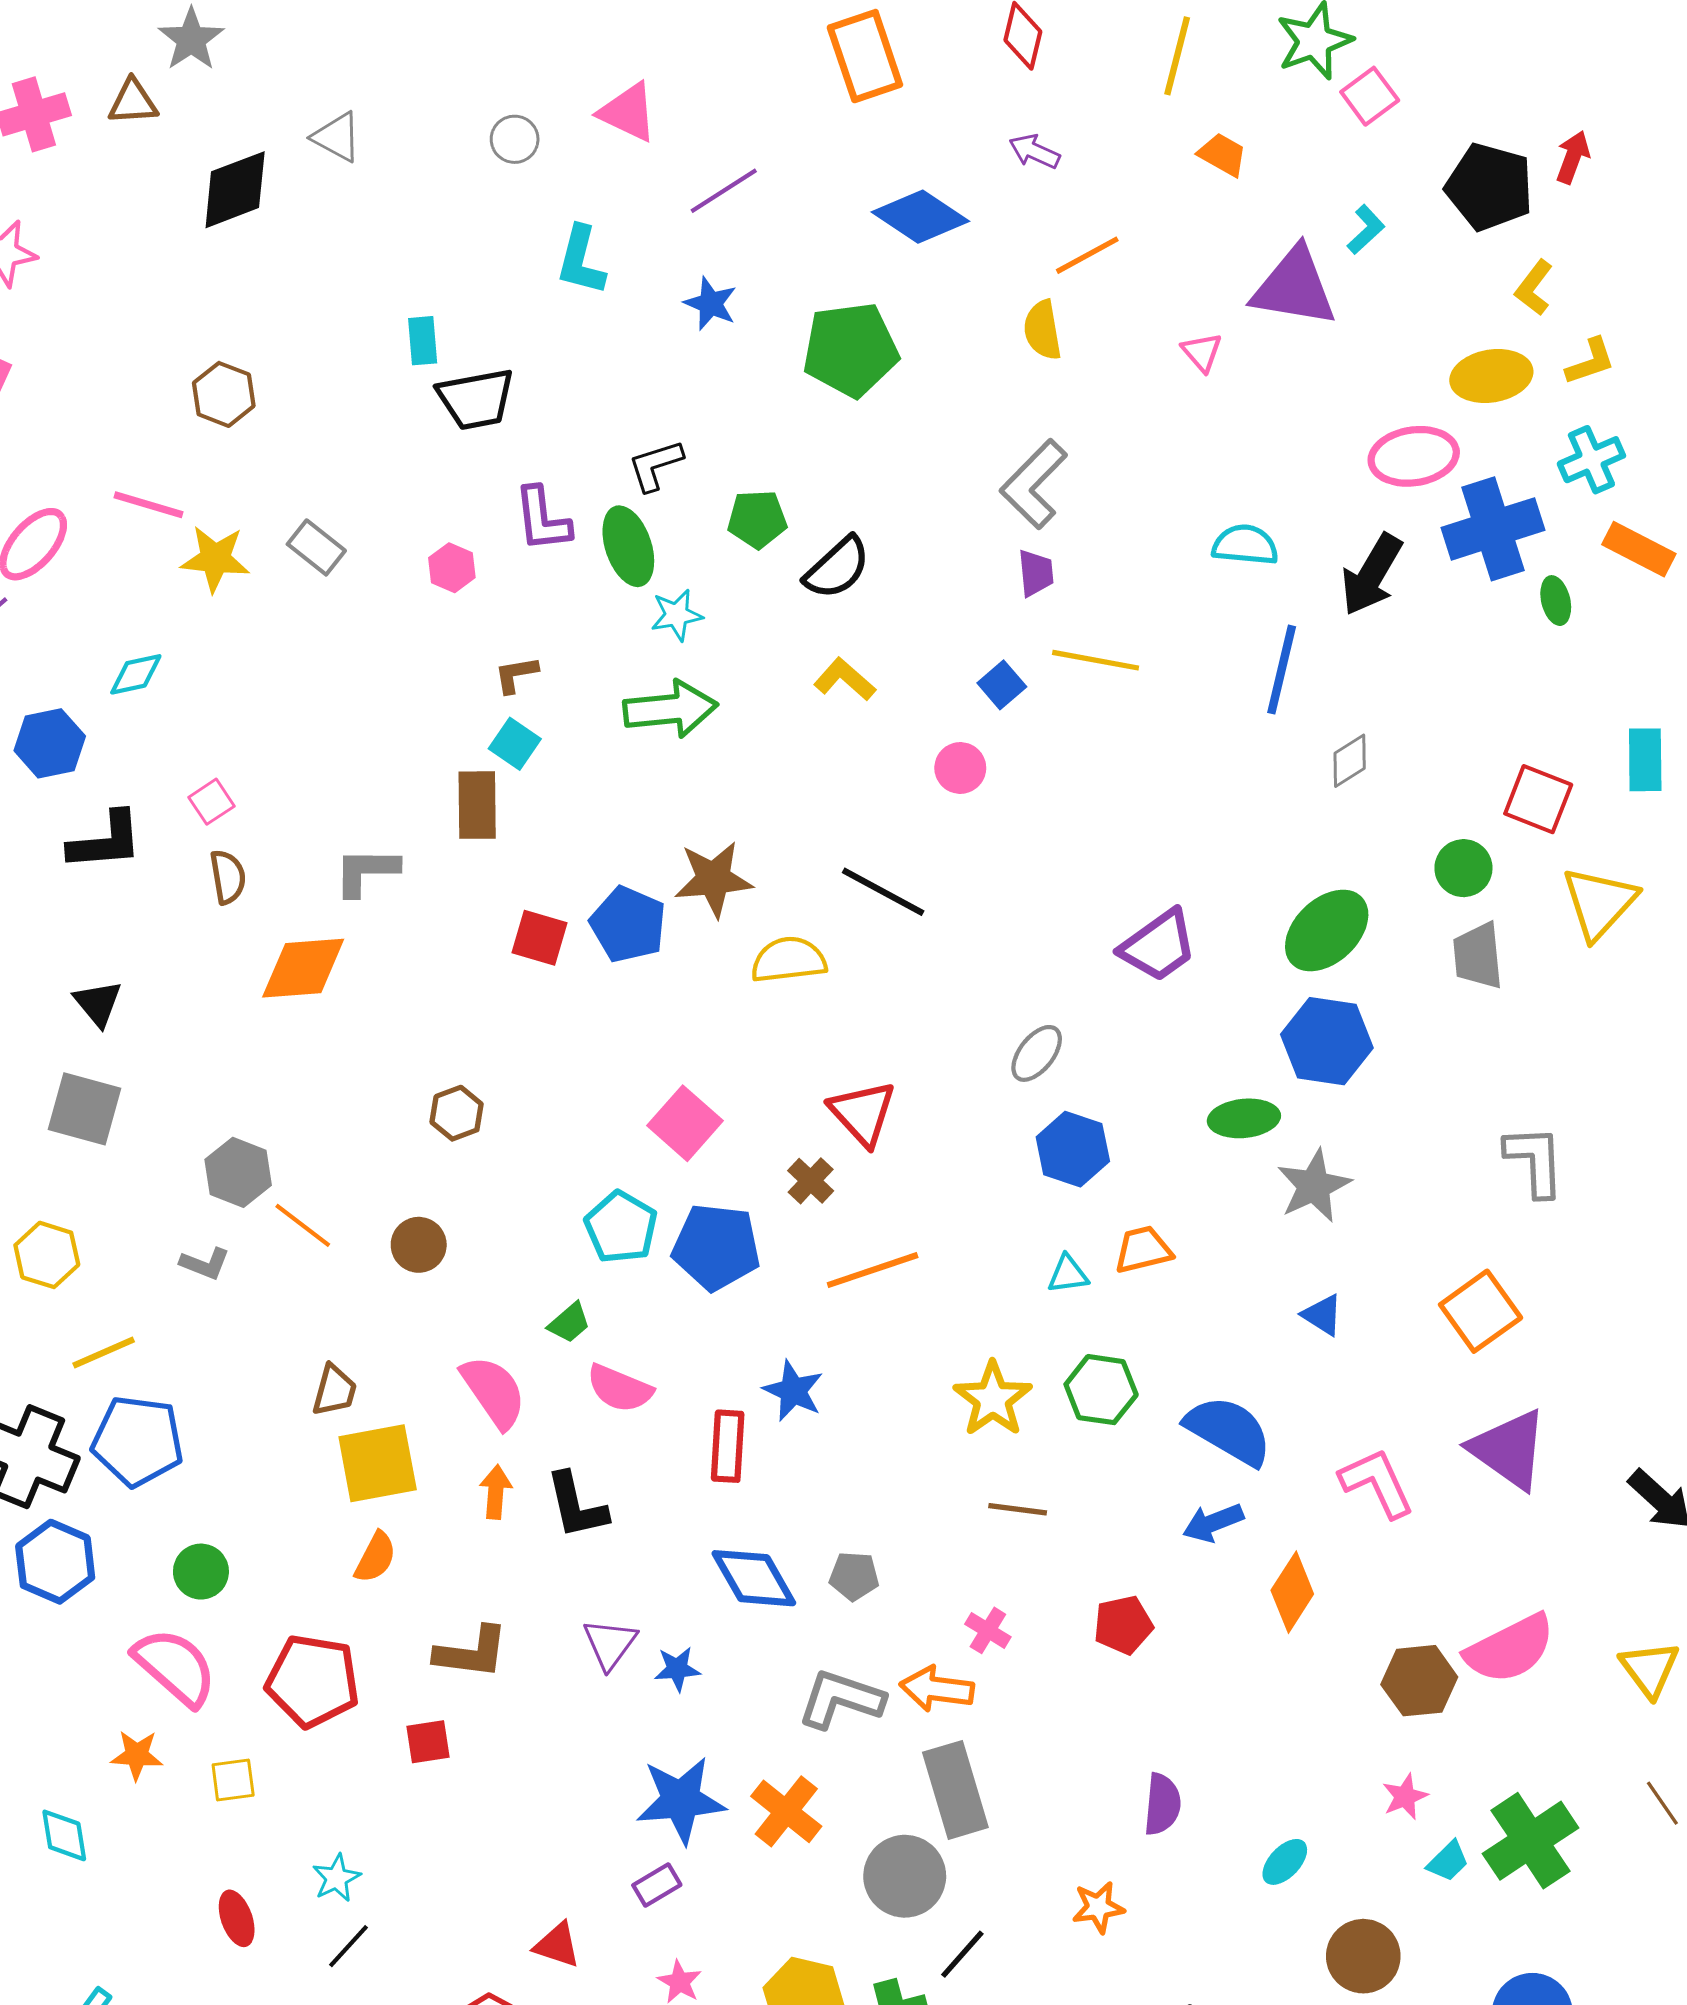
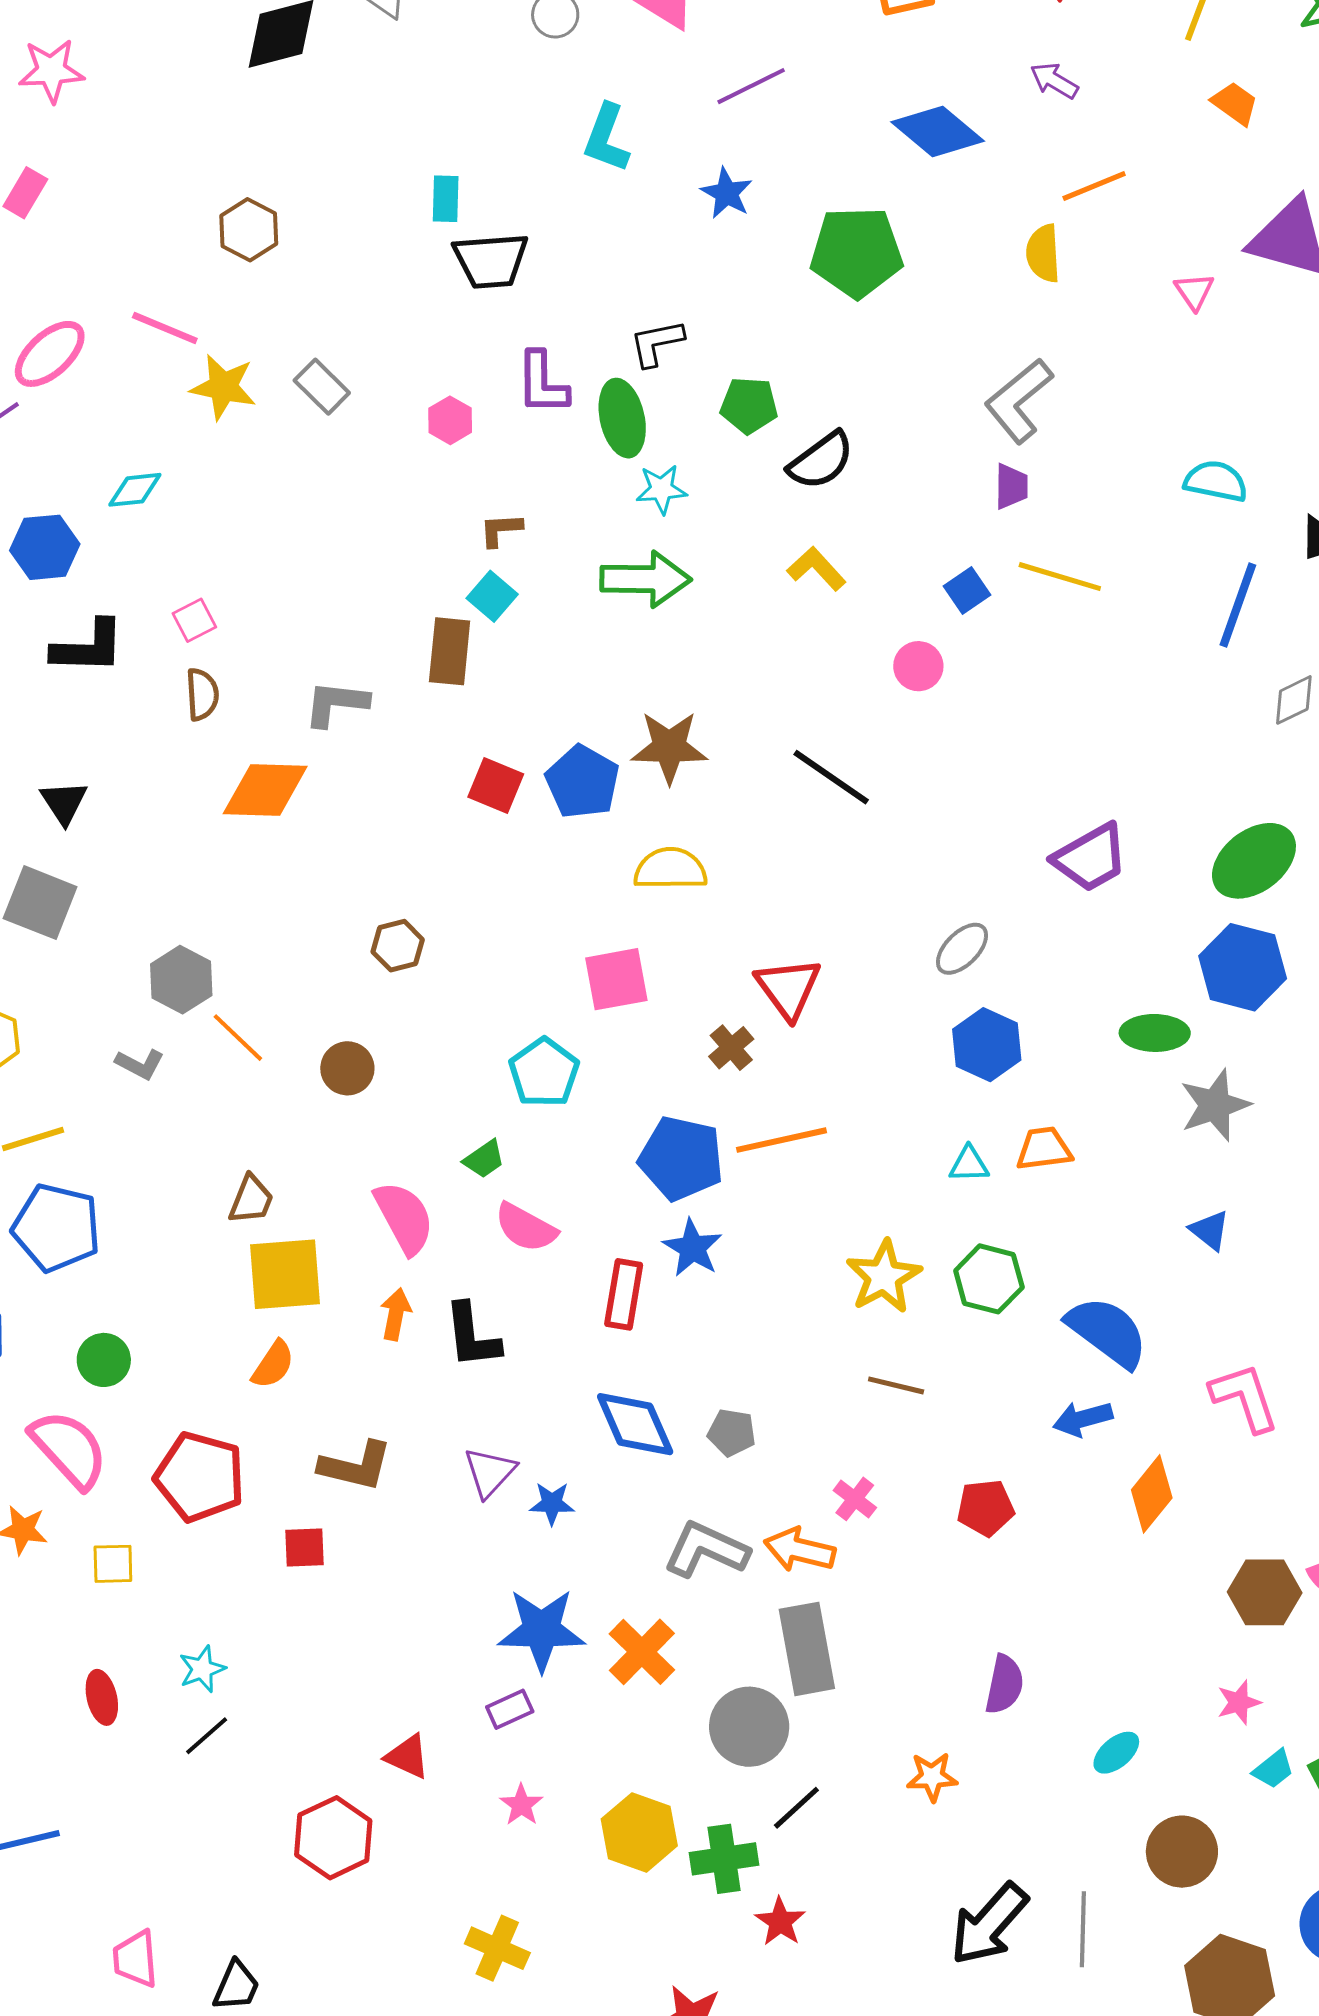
yellow semicircle: (789, 960) -> (670, 869), moved
pink square: (685, 1123) -> (616, 979), turned 32
blue pentagon: (716, 1247) -> (681, 1158), moved

